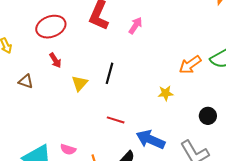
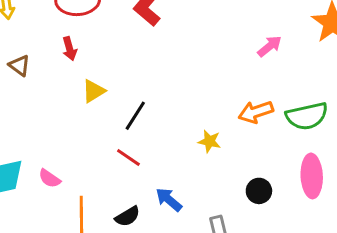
pink arrow: (135, 26) -> (270, 46), moved
black line: (109, 73) -> (135, 116), moved
blue arrow: (150, 140) -> (169, 200), size x0.7

